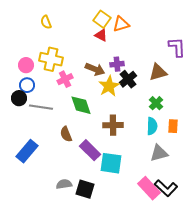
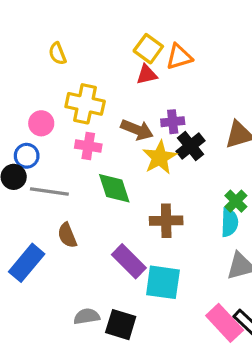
red triangle: (101, 35) -> (147, 75), turned -40
yellow cross: (51, 59) -> (85, 104), moved
pink circle: (26, 65) -> (41, 123), moved
pink cross: (65, 79) -> (88, 146), turned 35
green cross: (156, 103) -> (236, 201), moved
brown semicircle: (66, 134) -> (67, 235), moved

